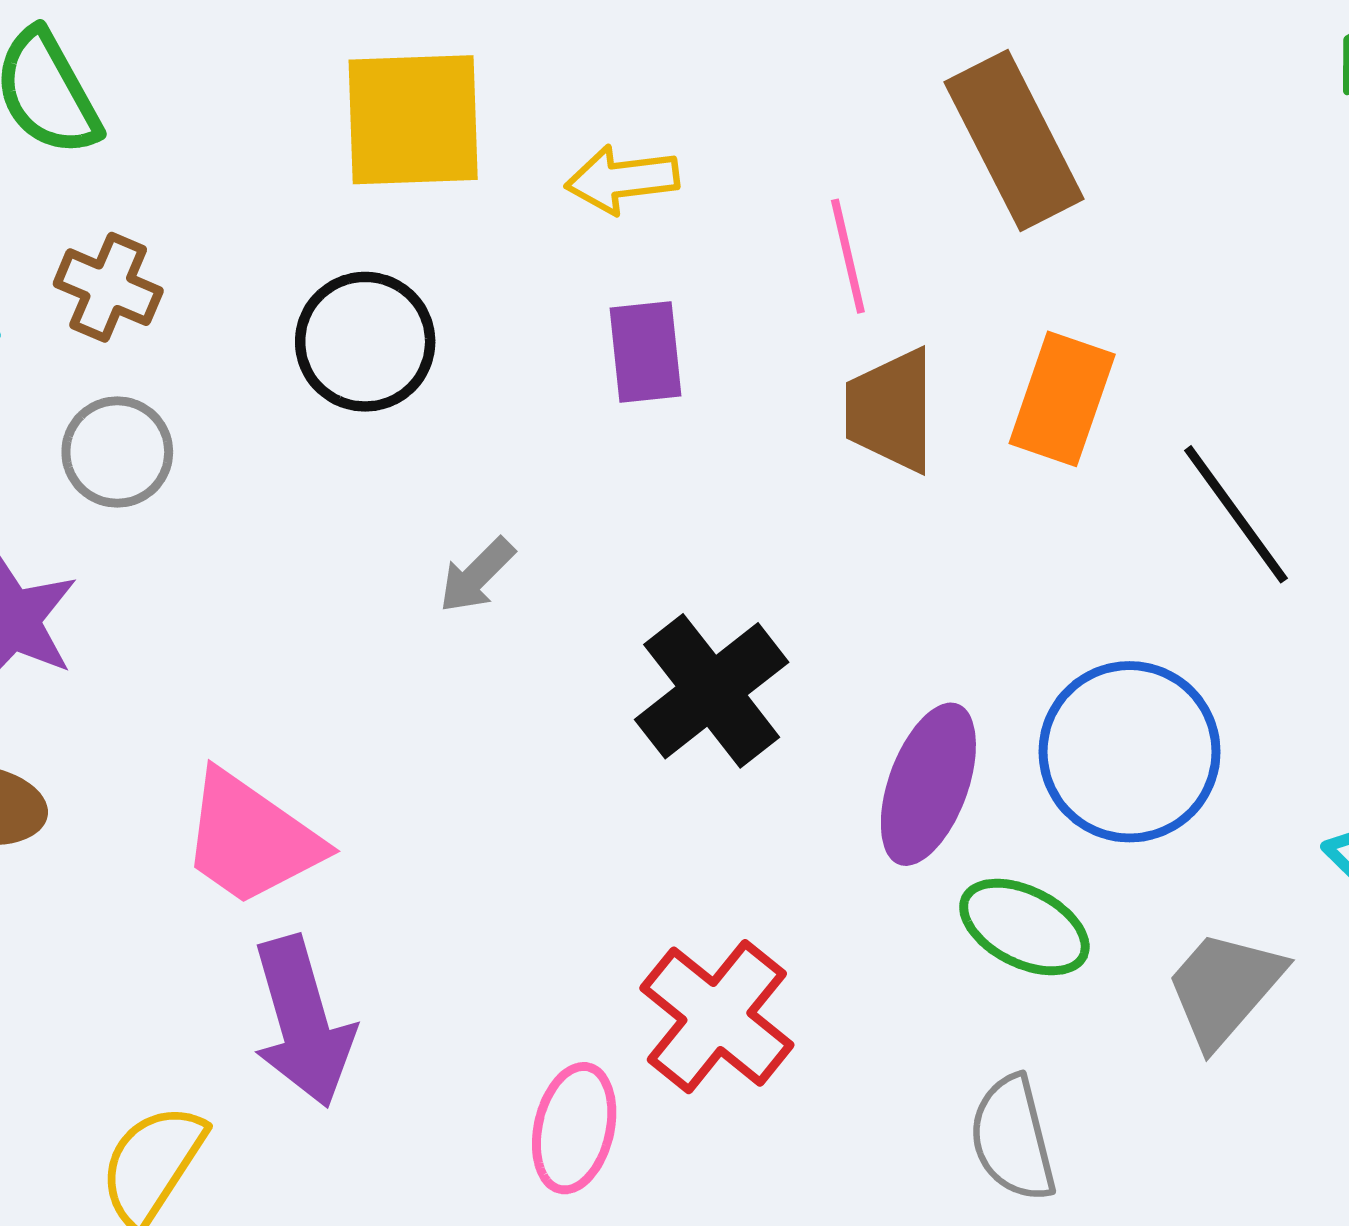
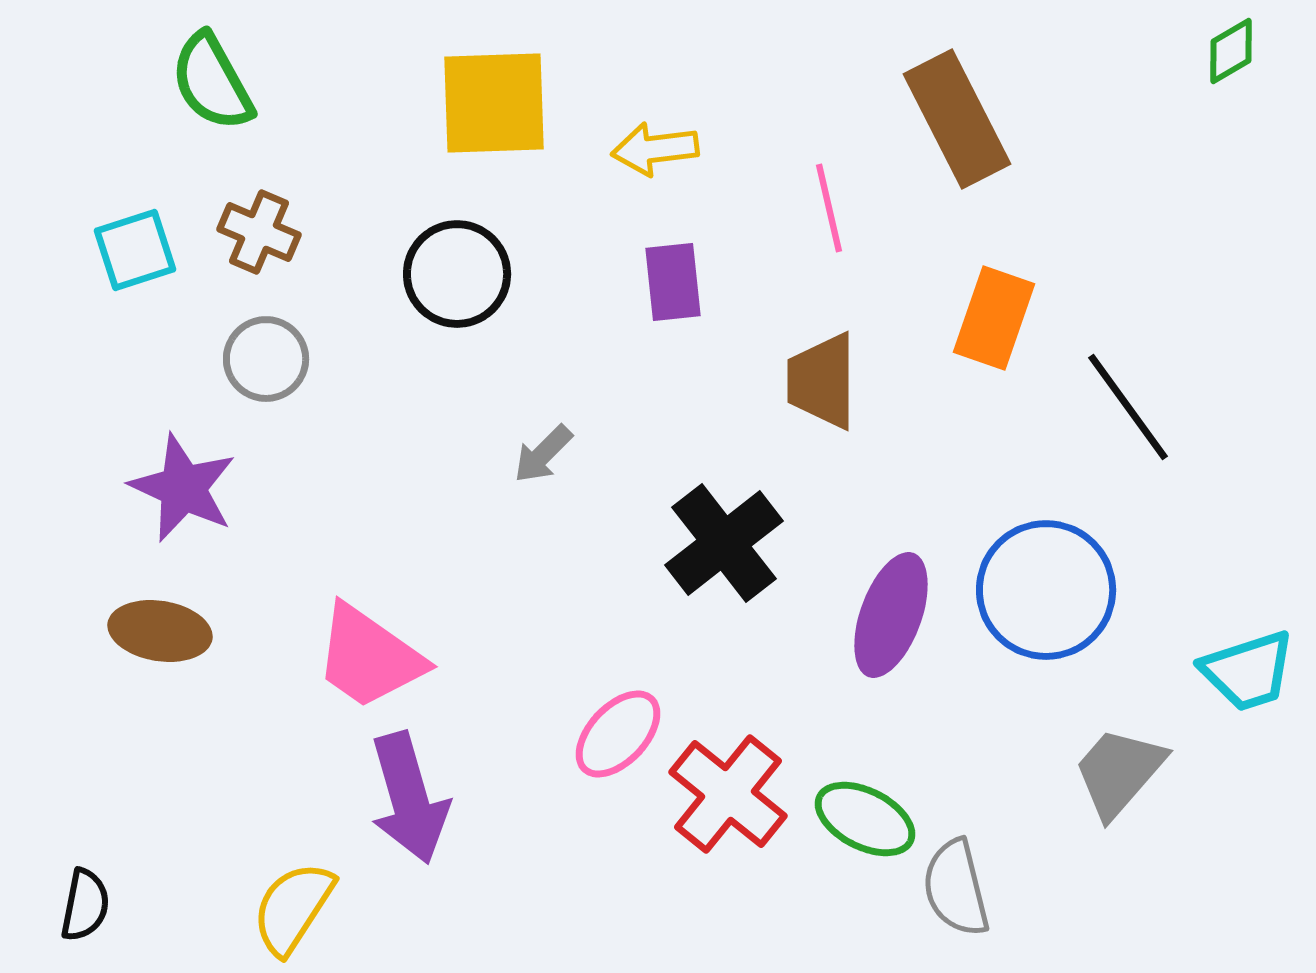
brown trapezoid: (891, 410) -> (822, 381), moved
green ellipse: (1024, 927) -> (865, 819), moved
pink ellipse: (574, 1128) -> (618, 734), moved, turned 30

